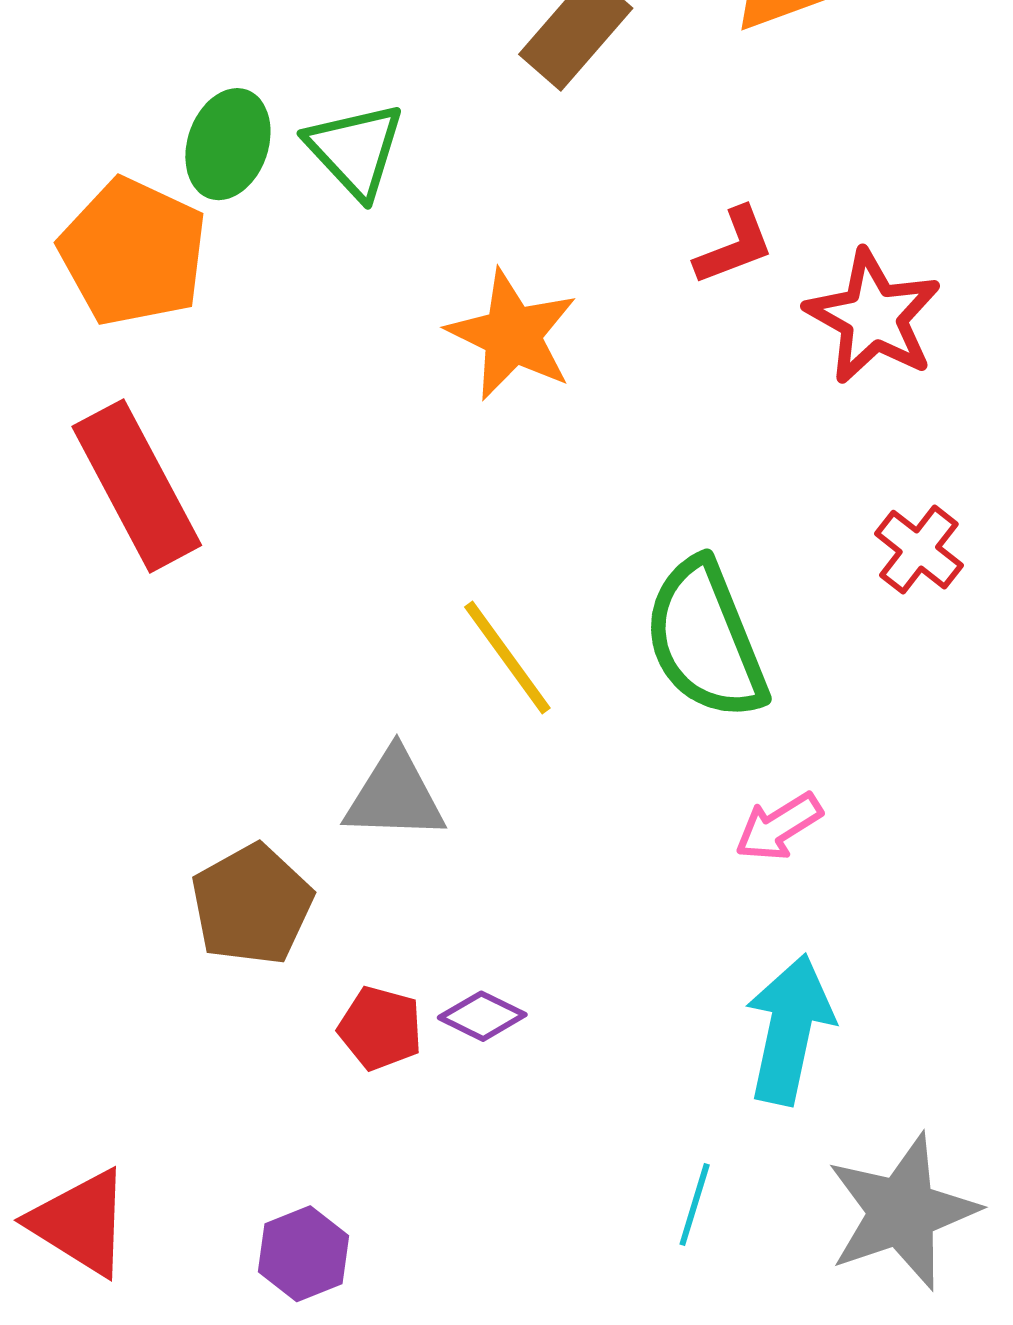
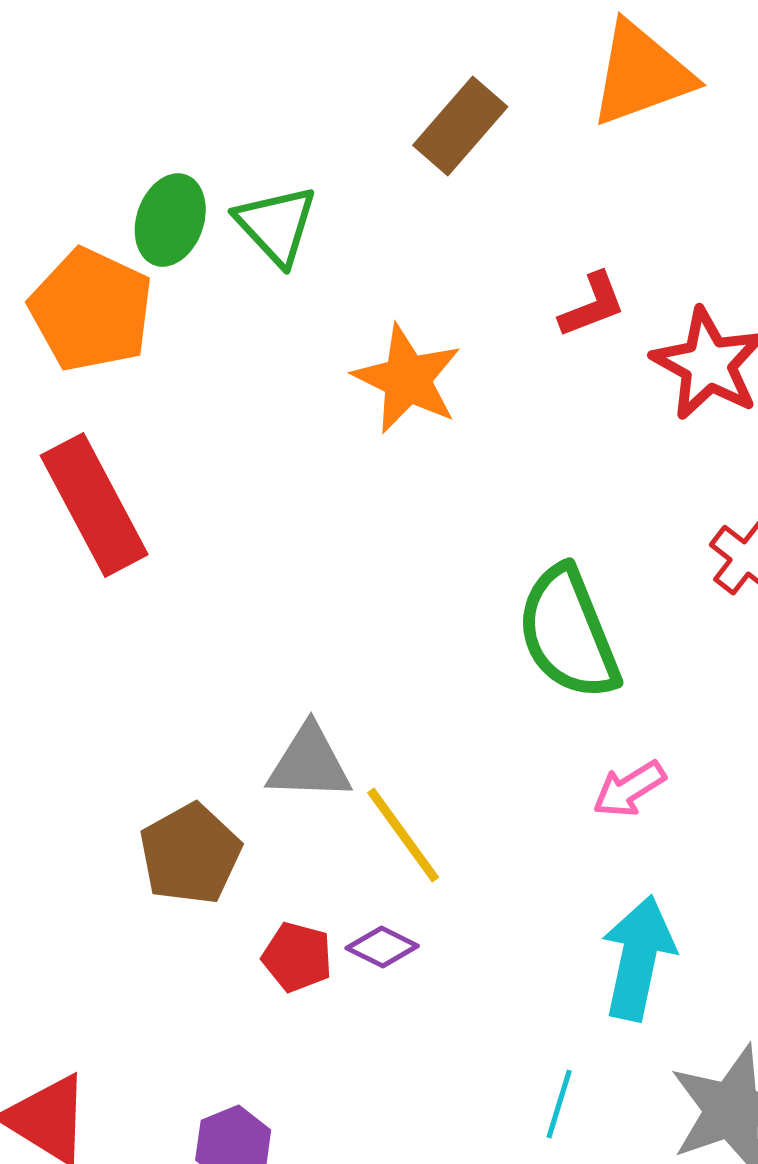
yellow line: (507, 658) -> (403, 835), moved

